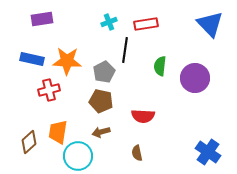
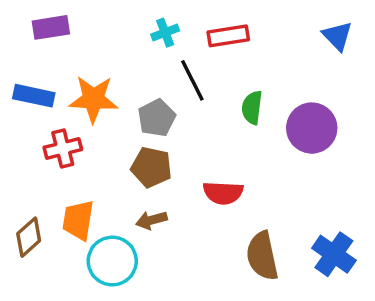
blue triangle: (210, 24) -> (337, 36), size x0.7
black line: (125, 50) -> (192, 80), turned -35
brown semicircle: (137, 153) -> (262, 256), moved, size x1.8

